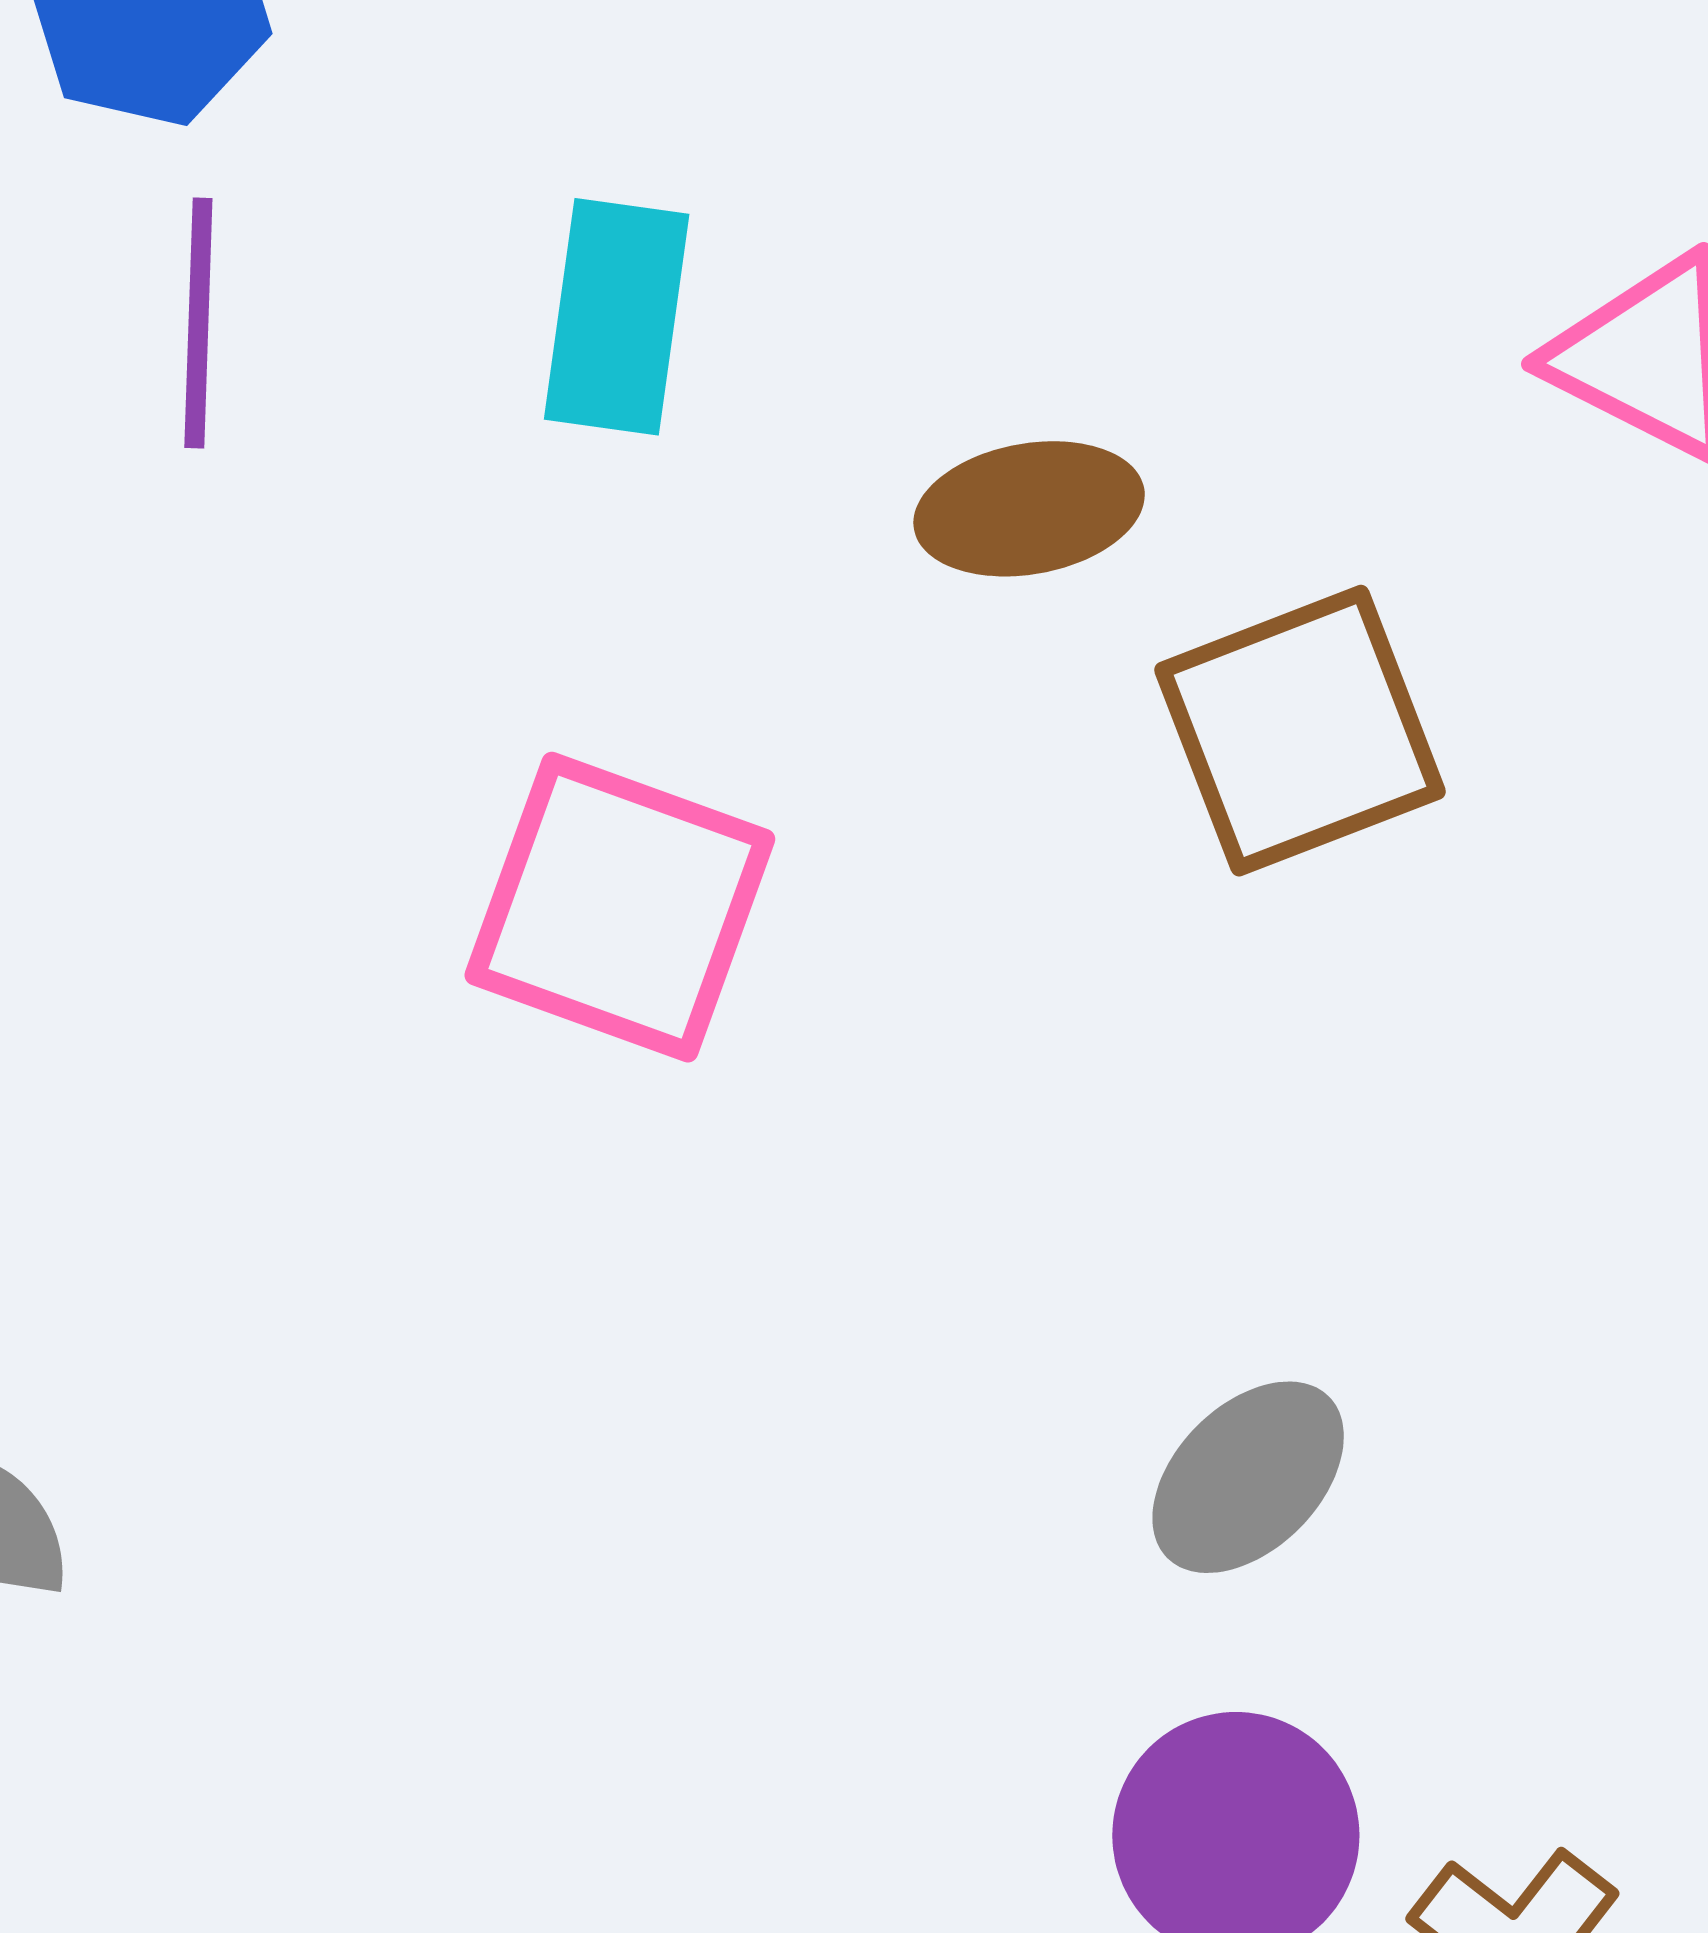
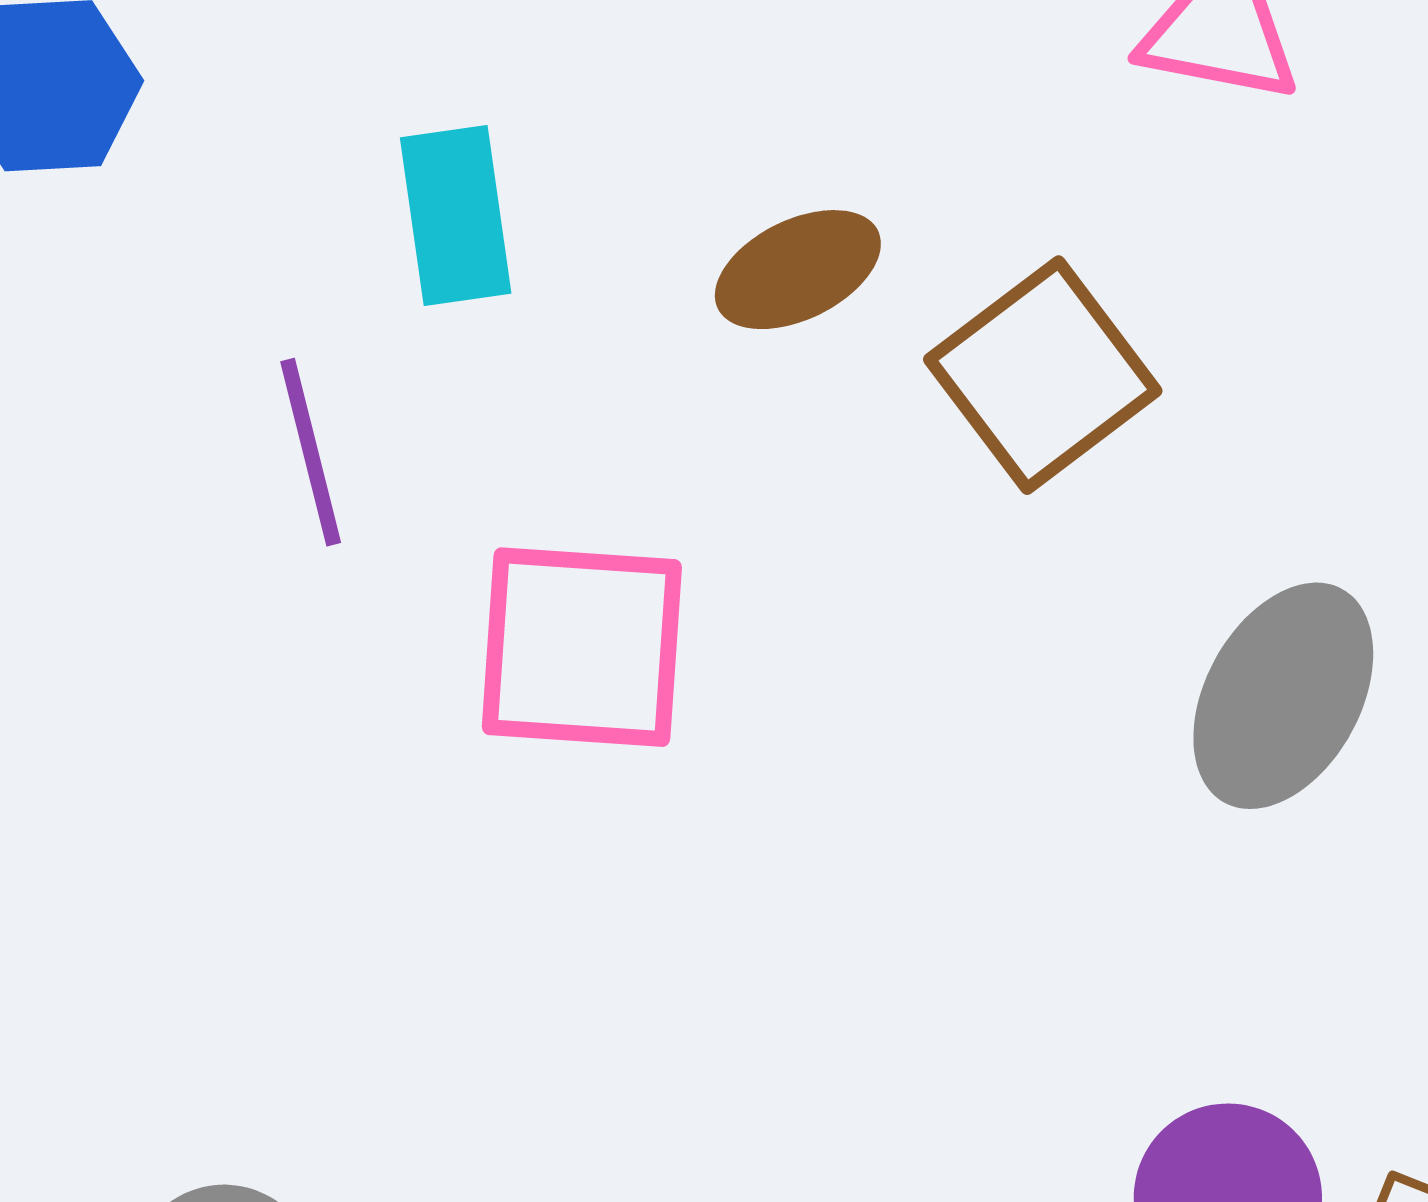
purple line: (198, 323) -> (311, 452), moved
gray ellipse: (1248, 1477) -> (1283, 696), moved, size x1.4

